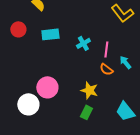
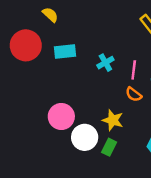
red circle: (18, 29) -> (26, 45), size x1.6
white circle: (28, 104) -> (85, 137), moved

